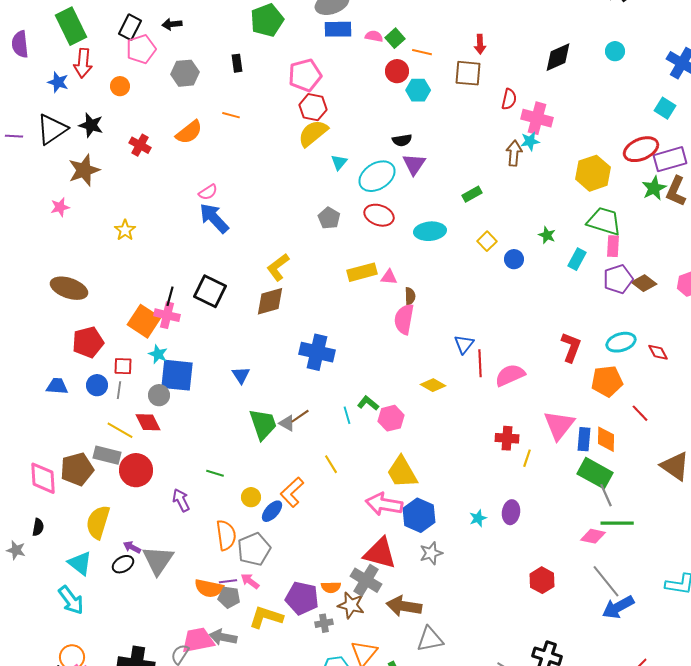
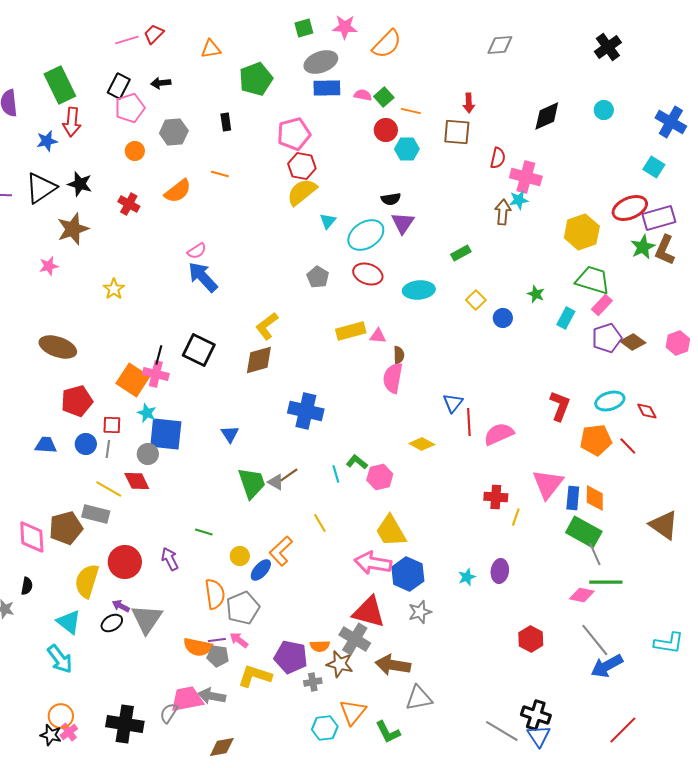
blue star: (58, 82) -> (47, 141), turned -30
orange circle: (120, 86) -> (135, 151), moved
pink rectangle: (613, 246) -> (602, 305), turned 40
red line: (640, 413) -> (628, 446), moved
red circle: (136, 470) -> (125, 562), moved

